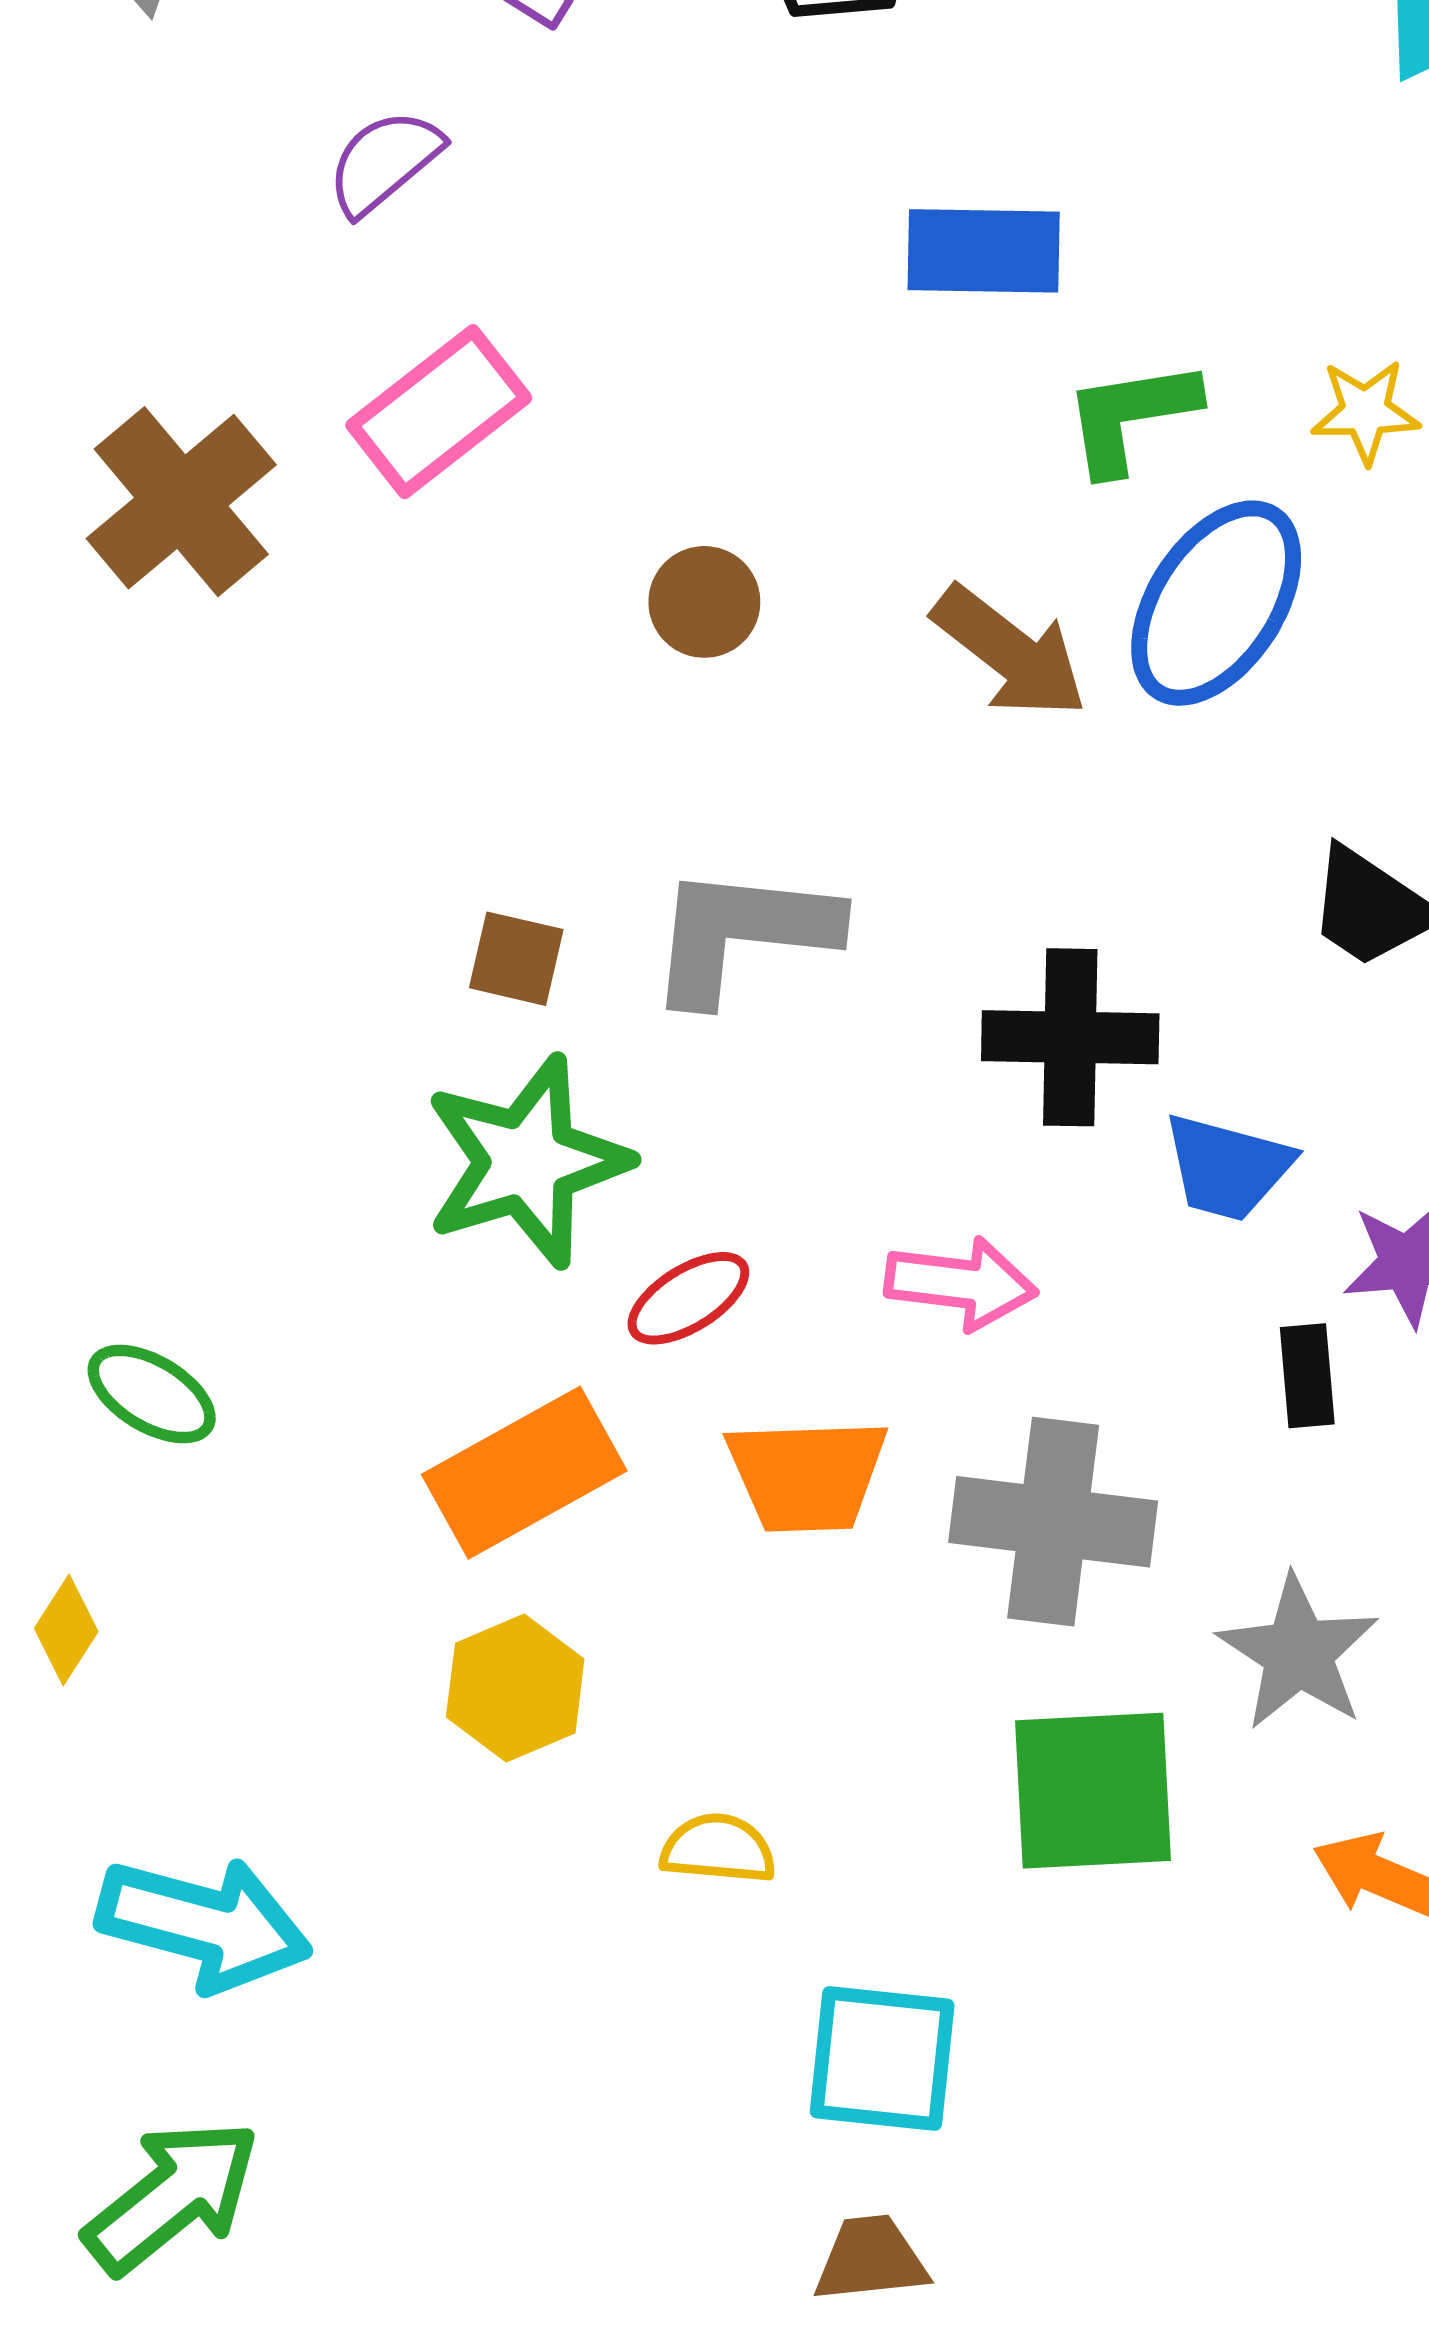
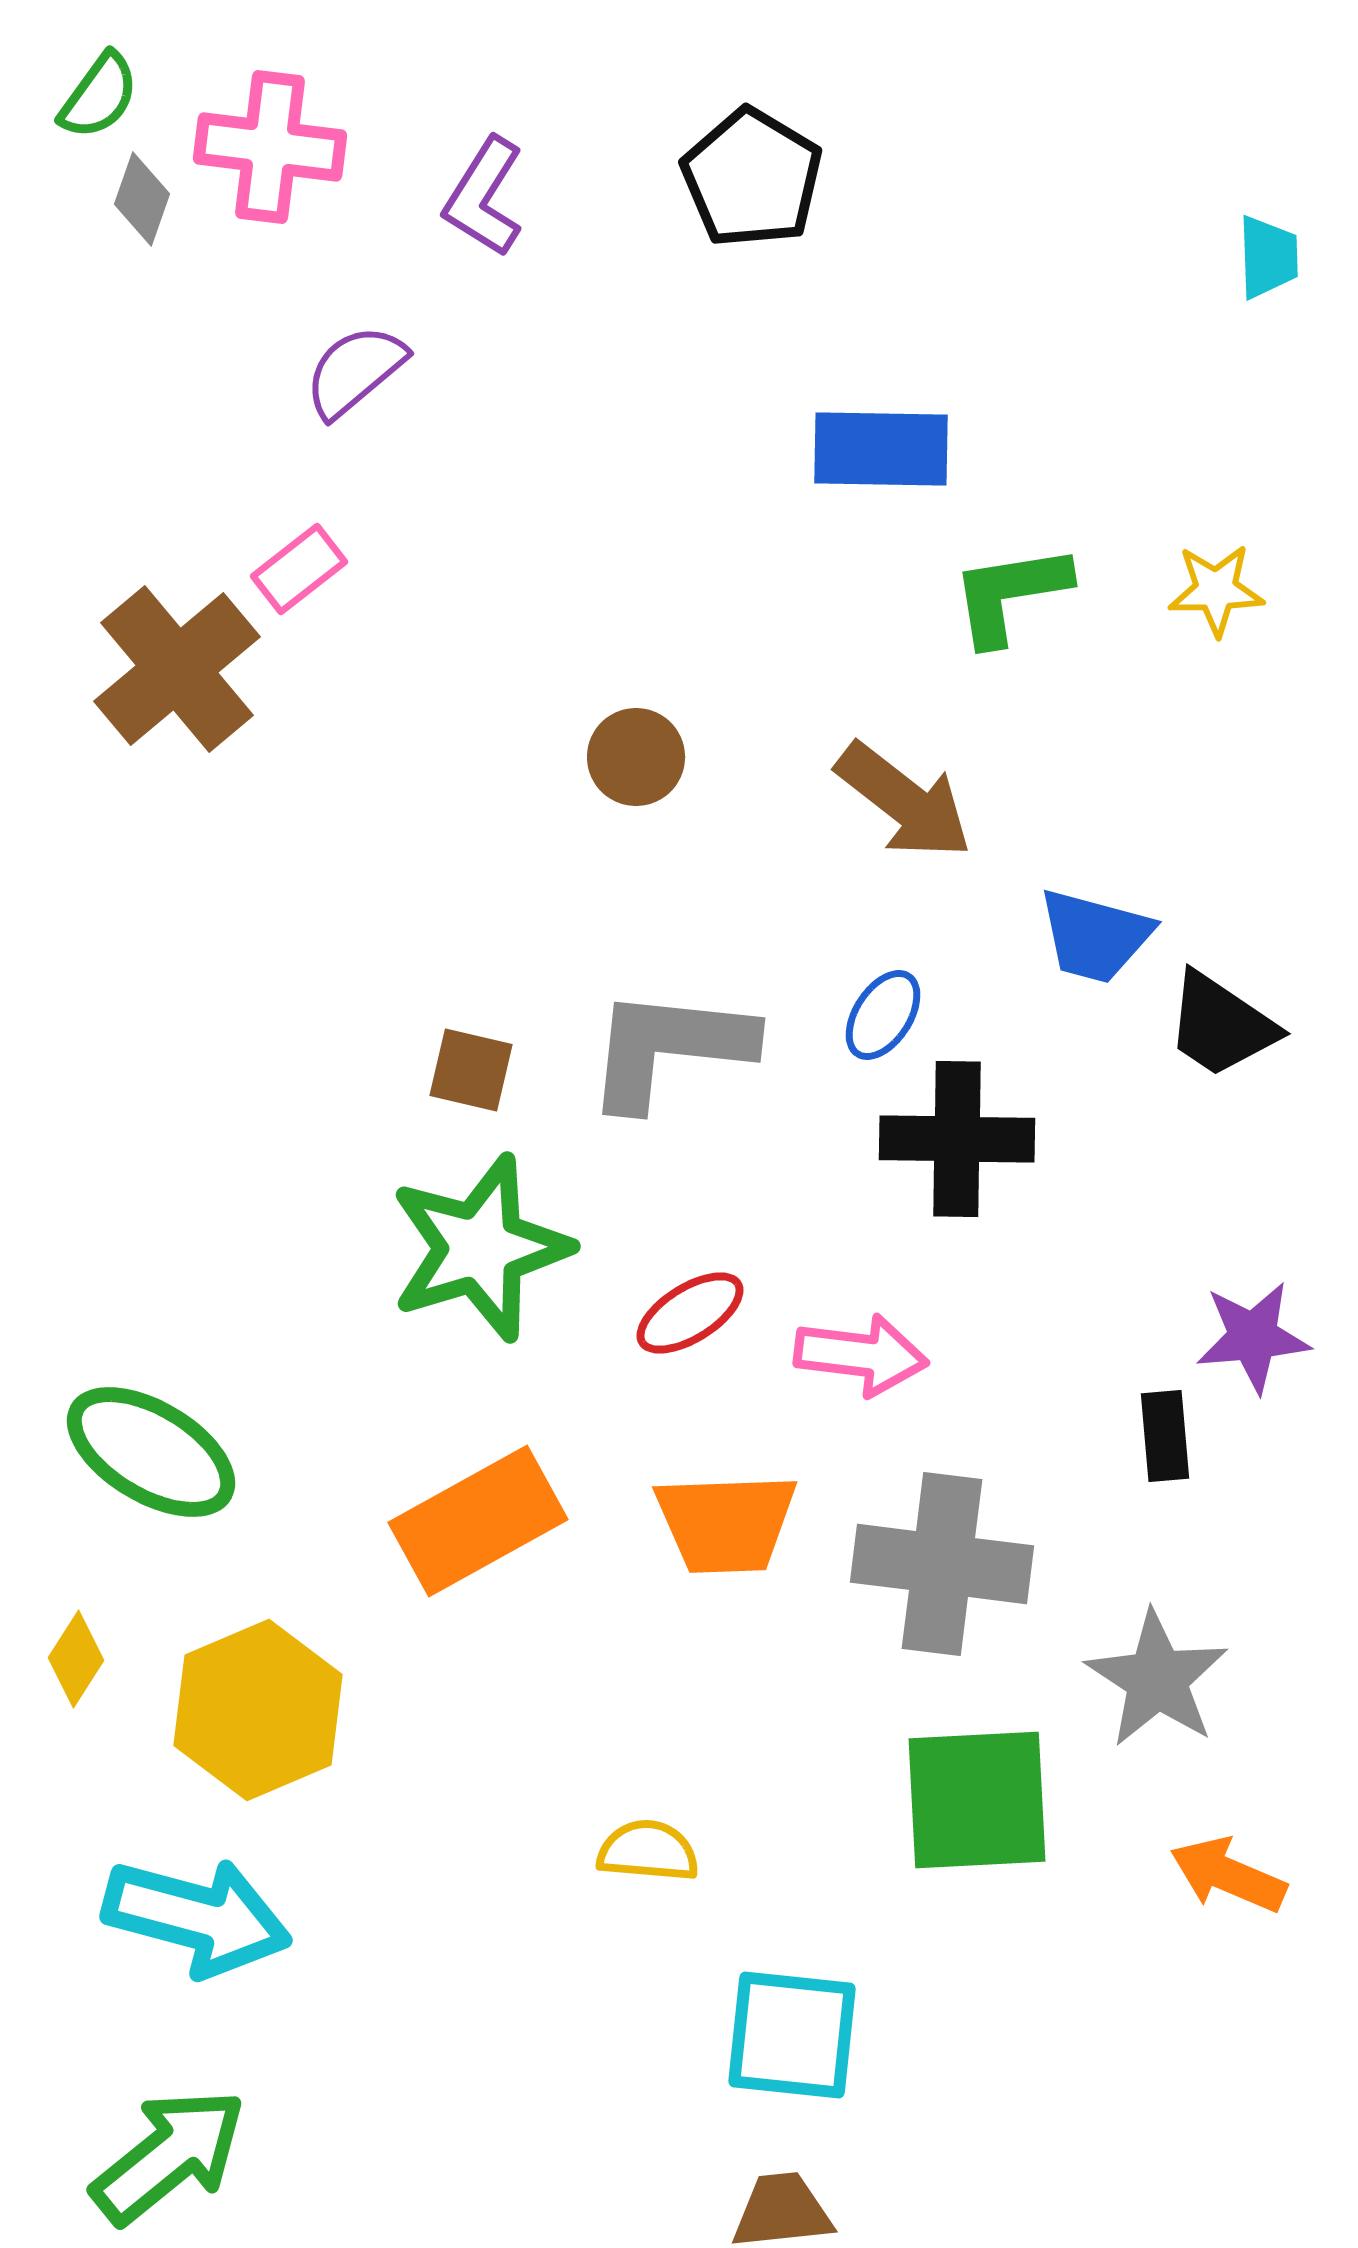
pink rectangle: (439, 412) -> (299, 569), moved, size x0.6
blue ellipse: (1216, 603) -> (883, 1015), moved, size x0.5
blue trapezoid: (1227, 1167) -> (1095, 936), moved
red ellipse: (688, 1298) -> (690, 1313), moved
green ellipse: (152, 1394) -> (151, 1452), size x1.5
yellow hexagon: (515, 1688) -> (258, 1710), moved, size x1.4

